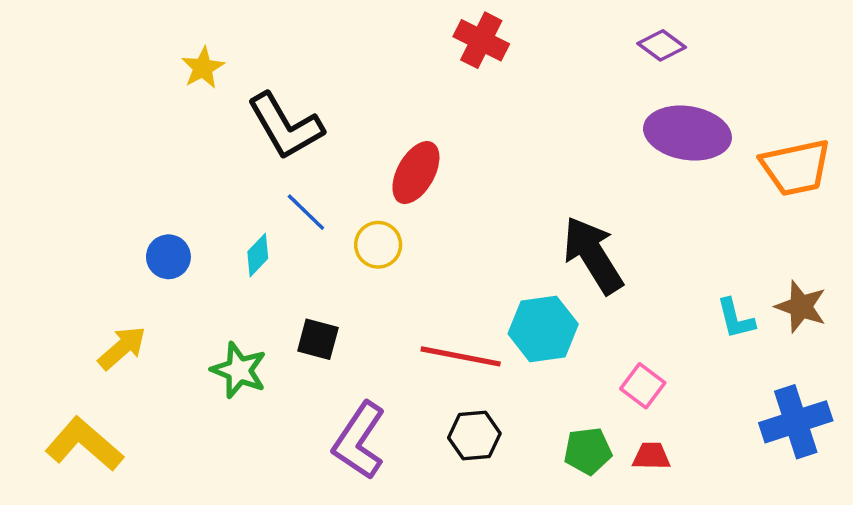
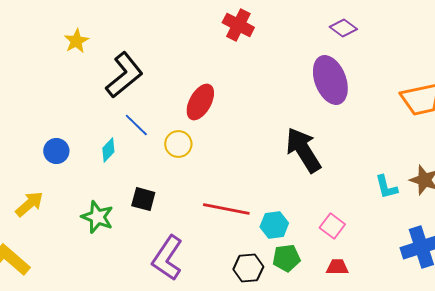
black L-shape: (285, 126) -> (124, 75), turned -99
purple ellipse: (687, 133) -> (330, 80), moved, turned 60
cyan hexagon: (543, 329) -> (274, 225), moved, size x0.7
black hexagon: (474, 436) -> (248, 268), moved
green pentagon: (588, 451) -> (286, 258), moved

